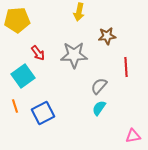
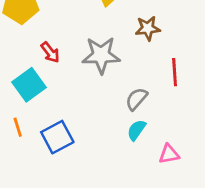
pink triangle: (133, 136) -> (169, 154), moved

